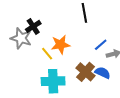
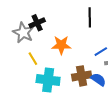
yellow line: (47, 54) -> (33, 59), moved
brown cross: (85, 72) -> (82, 76), turned 30

